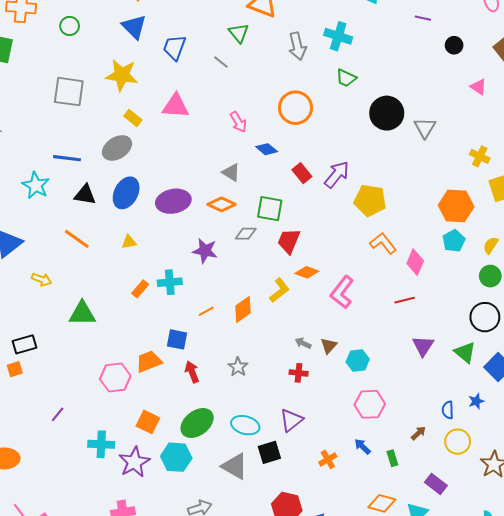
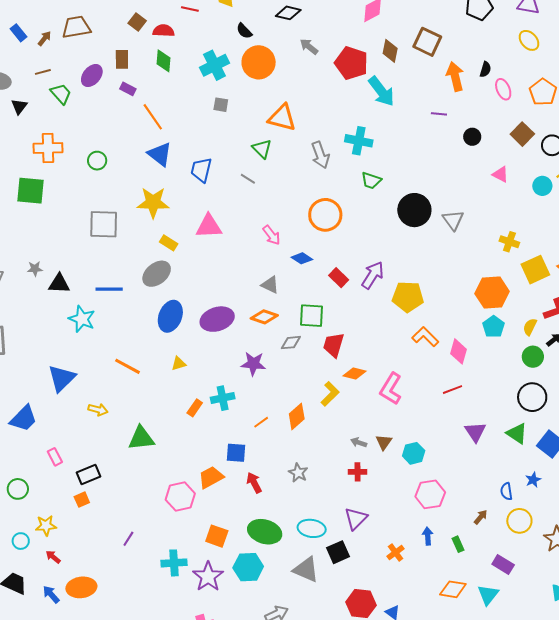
black triangle: (85, 195) -> (59, 284), moved
green ellipse: (197, 423) -> (265, 532), turned 60
blue arrow: (362, 446) -> (428, 536), turned 48

